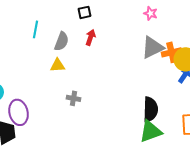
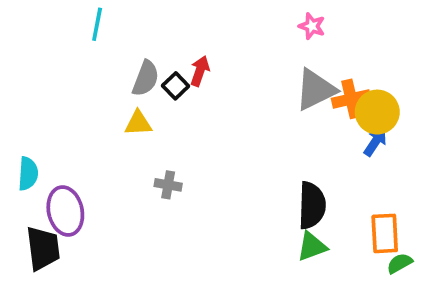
black square: (85, 12) -> (176, 86), moved, turned -32
cyan line: (36, 29) -> (97, 24), moved
green triangle: (151, 131) -> (312, 246), size x0.7

